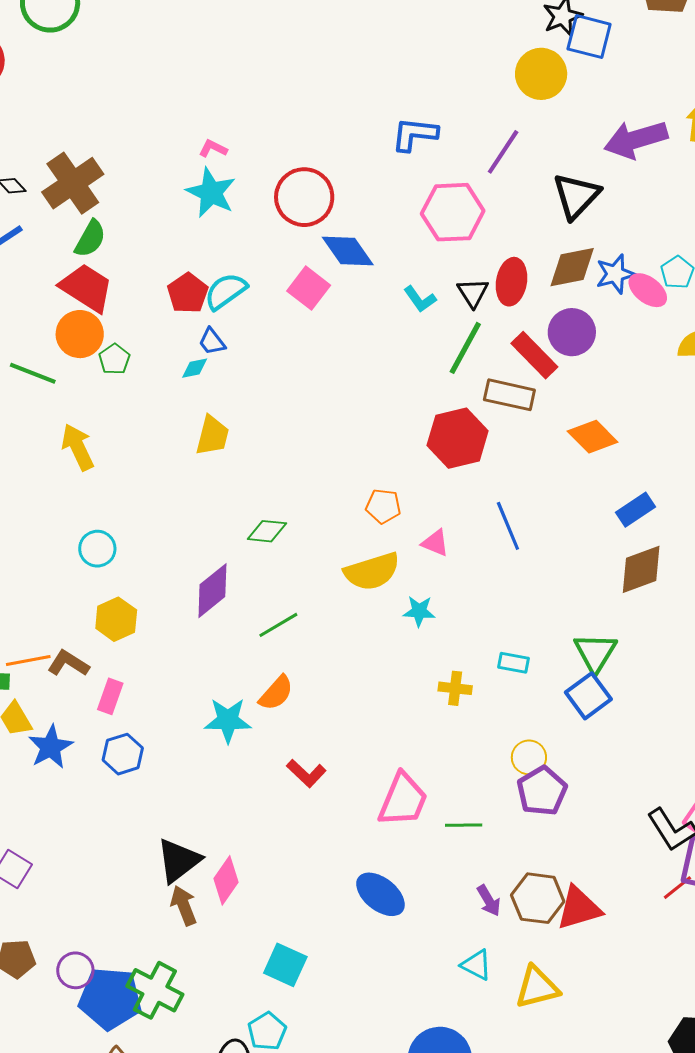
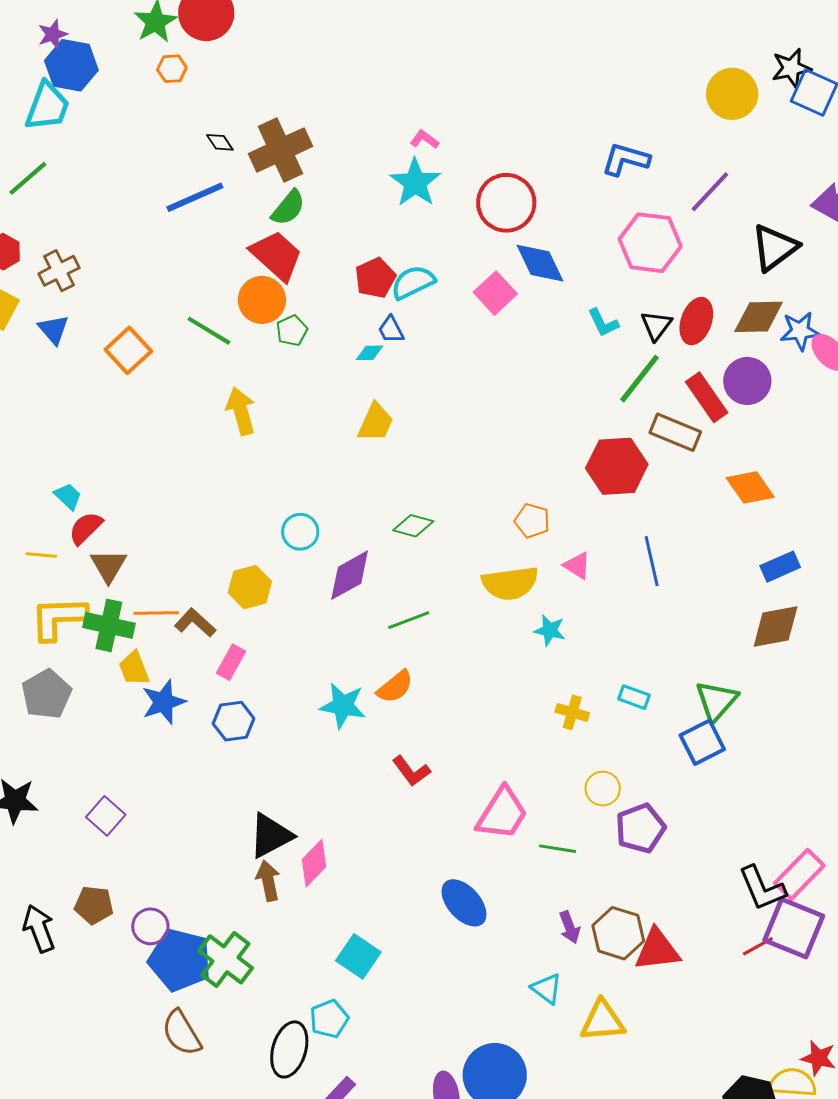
yellow circle: (541, 74) -> (732, 94), moved
cyan circle: (97, 549) -> (300, 532), moved
yellow circle: (529, 757) -> (603, 789), moved

